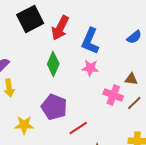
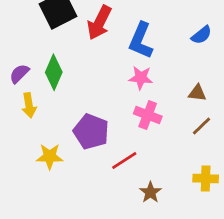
green diamond: (53, 64) -> (54, 72), moved
pink cross: (113, 95) -> (148, 115), moved

